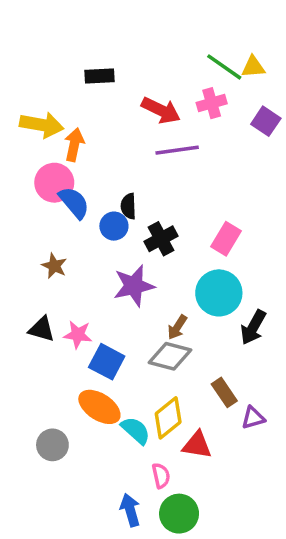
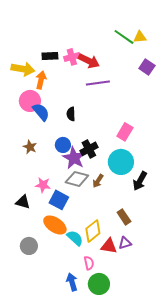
black rectangle: (99, 76) -> (50, 56), moved
pink cross: (212, 103) -> (72, 57), moved
blue circle: (114, 226) -> (63, 145), moved
black cross: (161, 239) -> (89, 149), moved
purple star: (134, 286) -> (74, 158), turned -30
black triangle: (42, 329) -> (23, 202), moved
gray diamond: (170, 356) -> (77, 179), moved
purple triangle: (253, 418) -> (125, 243), moved

